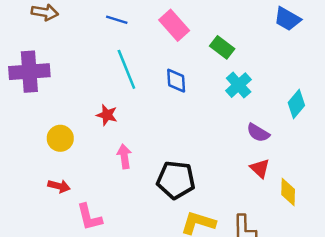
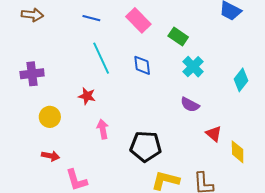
purple cross: (29, 72) -> (32, 74), moved, size x0.7
purple semicircle: (258, 133) -> (190, 105), moved

